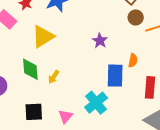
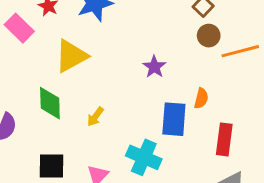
yellow arrow: (54, 77) -> (95, 117), moved
cyan cross: (96, 103) -> (144, 157), turned -30

